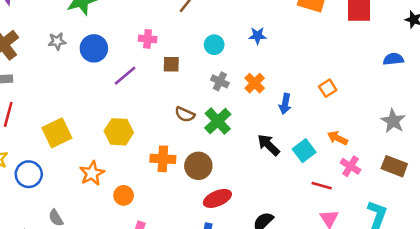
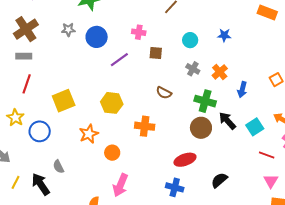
green cross: (218, 121) -> (205, 101), moved, turned -35
brown circle: (198, 166) -> (201, 128), moved

